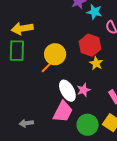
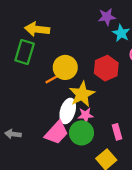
yellow star: (96, 63) -> (82, 94), moved, size x1.6
white ellipse: (67, 91) -> (68, 111), turned 30
green circle: (88, 125) -> (82, 133), moved

